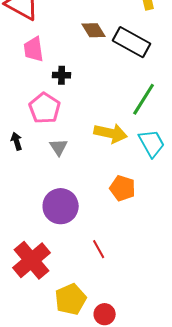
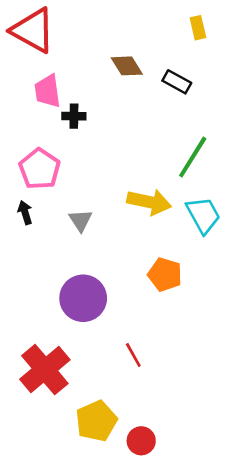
black rectangle: (132, 42) -> (177, 82), size x0.6
black cross: (62, 75) -> (74, 116), moved
pink pentagon: (45, 108) -> (40, 169), moved

